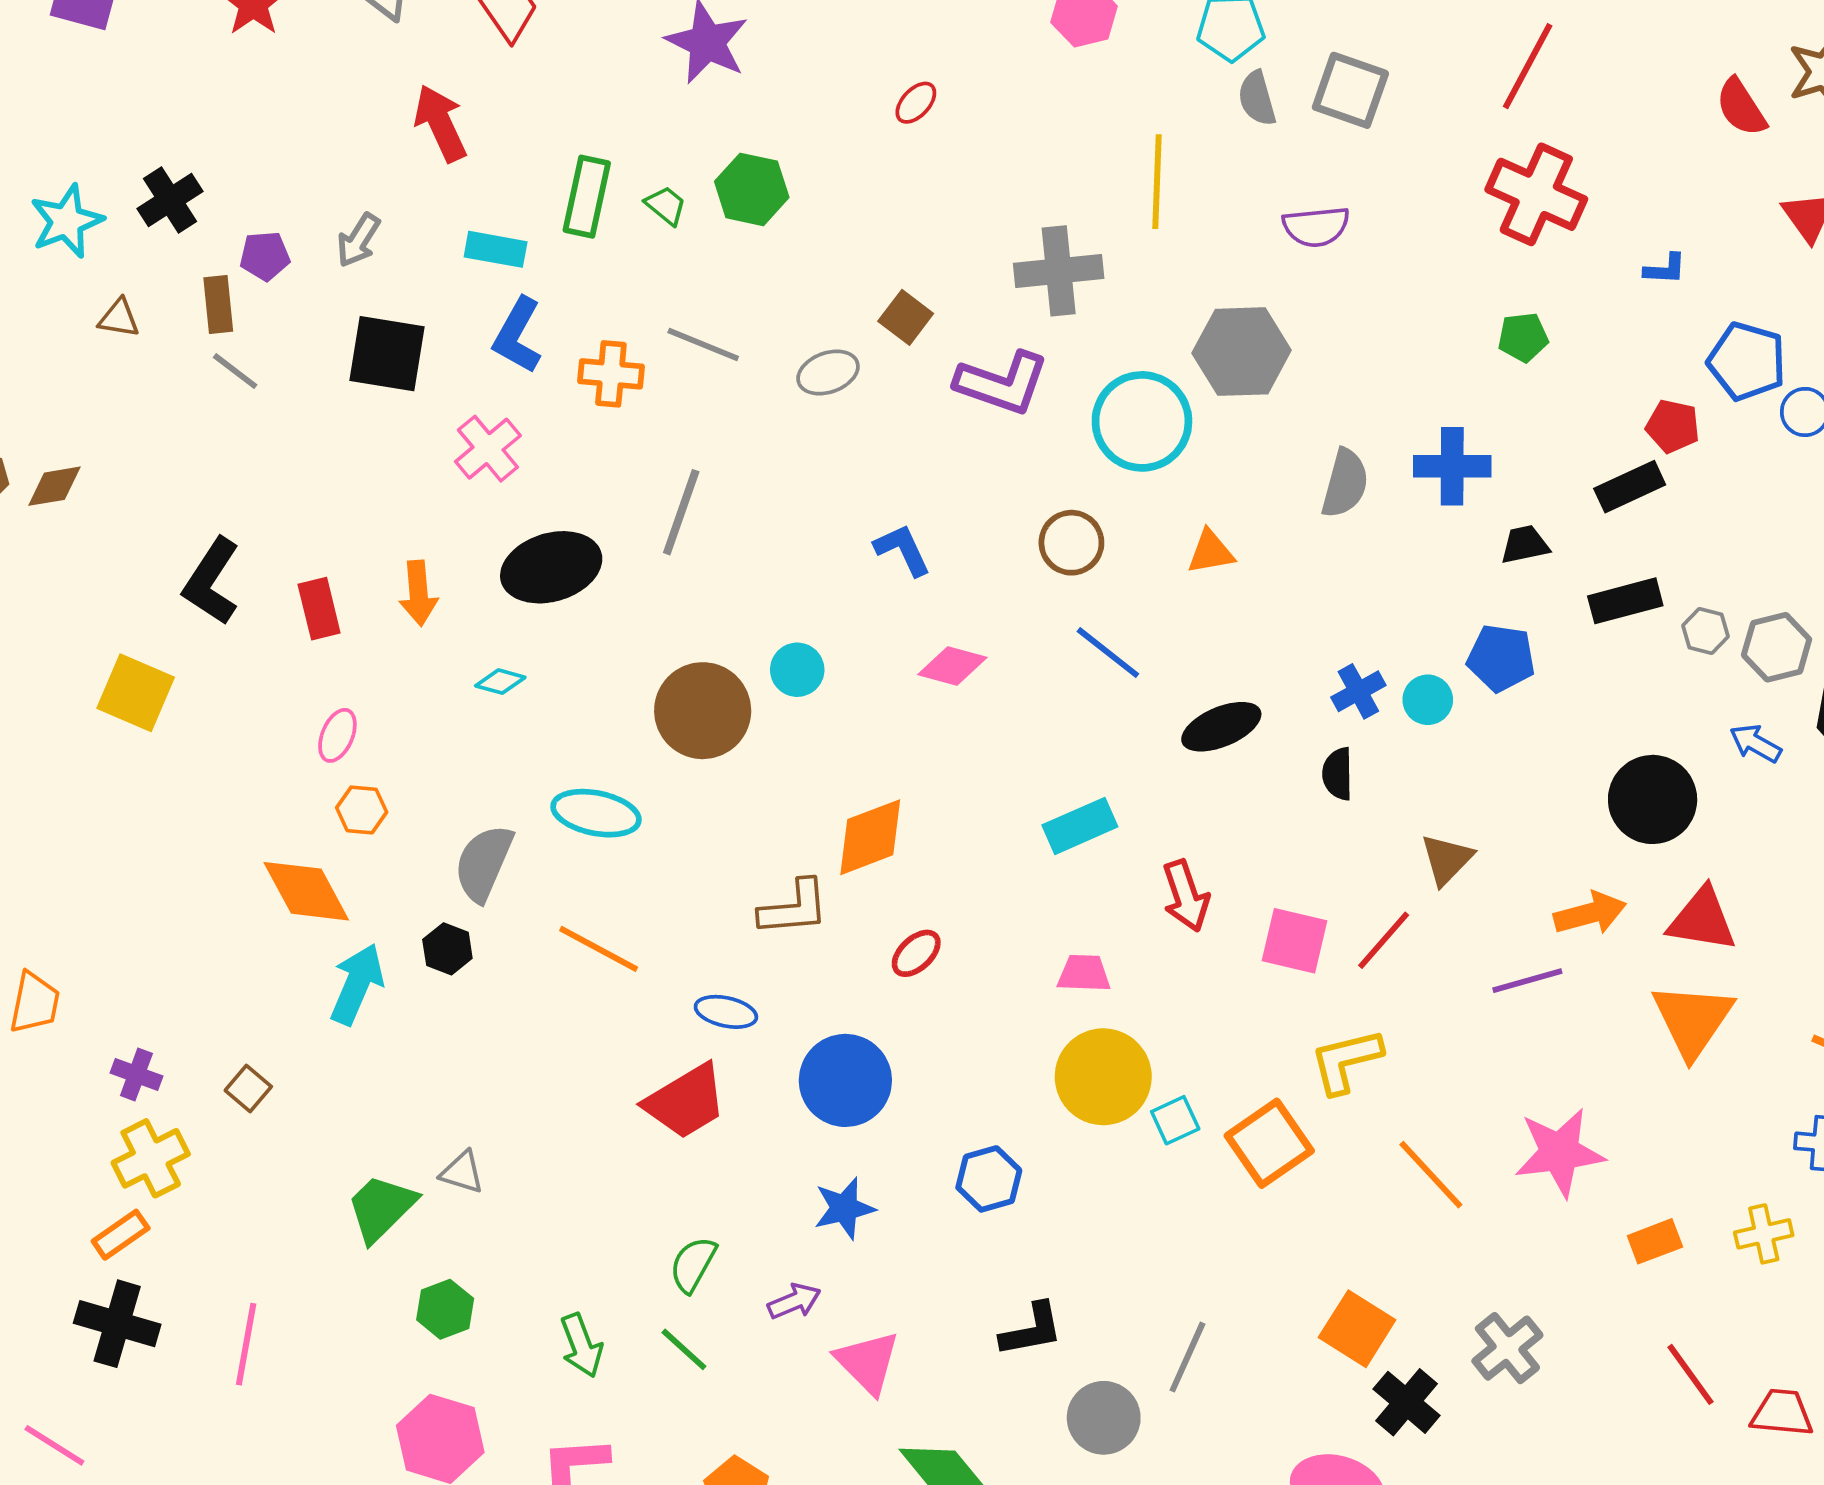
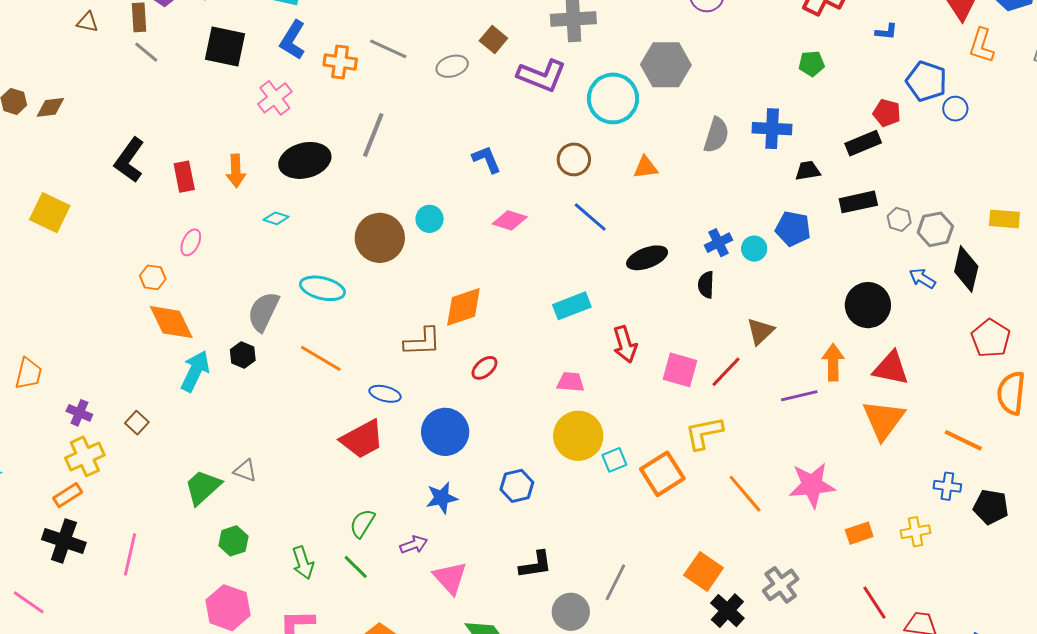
yellow square: (136, 693) -> (50, 213), moved
orange hexagon: (362, 810) -> (153, 277), moved
orange arrow: (1590, 913) -> (833, 362), turned -78

